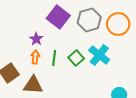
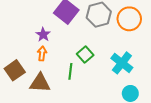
cyan cross: (99, 55) -> (122, 63), moved
green line: (54, 58) -> (70, 71), moved

